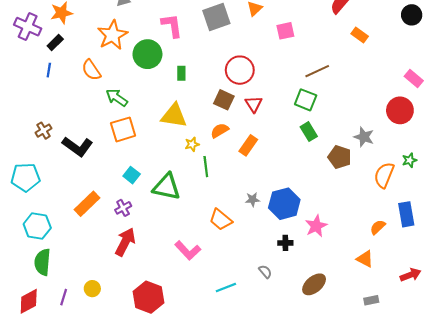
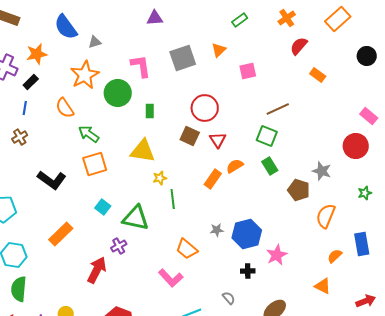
brown cross: (43, 131) -> (20, 137), moved
orange semicircle: (220, 131) -> (235, 166), moved
orange semicircle: (384, 175) -> (326, 216), moved
purple cross: (123, 208) -> (119, 246), moved
pink L-shape: (188, 250) -> (171, 278), moved

